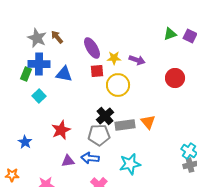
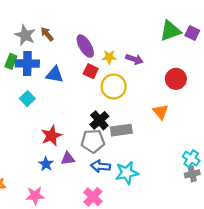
green triangle: (170, 34) -> (170, 31), size x1.5
red square: (97, 71) -> (91, 71), turned 32
green rectangle: (26, 74) -> (11, 61), moved
orange triangle: (148, 122) -> (161, 112), moved
blue star: (25, 142) -> (46, 164), moved
blue arrow: (90, 158) -> (101, 166), moved
purple triangle: (68, 161) -> (68, 159), moved

